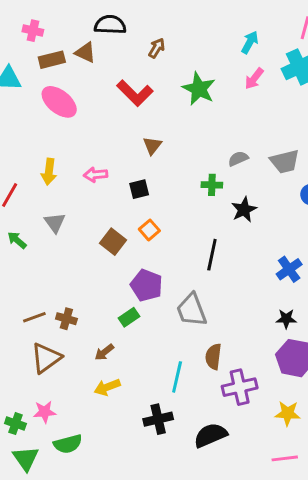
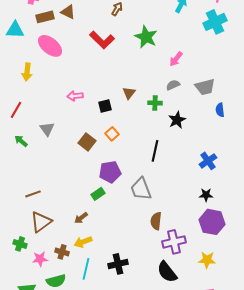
pink arrow: (254, 79) -> (176, 59), moved
brown triangle: (152, 146) -> (129, 93), moved
yellow arrow: (49, 172) -> (27, 72), moved
purple pentagon: (146, 285) -> (110, 172), turned -30
brown cross: (66, 319) -> (62, 252), moved
cyan line: (177, 377) -> (86, 269), moved
green cross: (15, 424) -> (20, 244), moved
black semicircle: (210, 435) -> (167, 272), moved, turned -105

